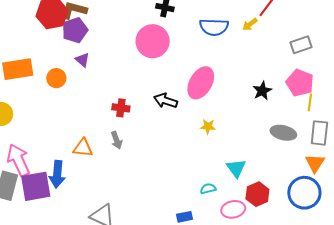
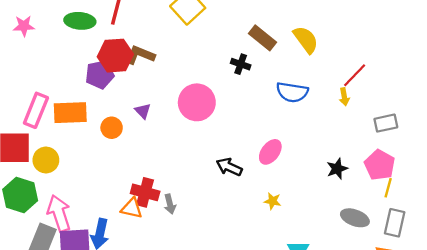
yellow arrow: (250, 24) -> (344, 97), moved, turned -70
purple pentagon: (75, 30) -> (100, 75), moved
pink circle: (153, 41) -> (197, 102), moved
pink ellipse: (201, 83) -> (270, 152), size x0.7
red cross: (121, 108) -> (145, 192), moved, size x1.4

